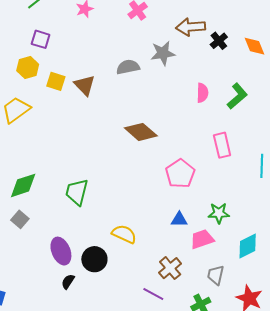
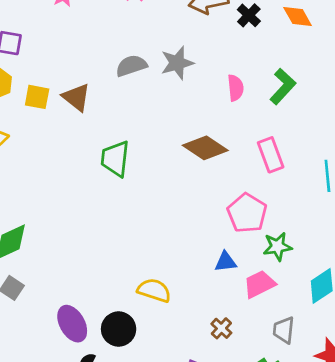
gray star: (163, 53) -> (177, 63), moved
brown diamond: (141, 132) -> (205, 148), moved
pink pentagon: (180, 174) -> (247, 213), moved
green trapezoid: (77, 192) -> (115, 159), moved
brown cross: (170, 268) -> (221, 328), size x0.7

